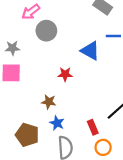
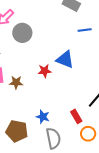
blue triangle: (90, 51) -> (65, 59), moved
brown star: (49, 102) -> (16, 82), moved

